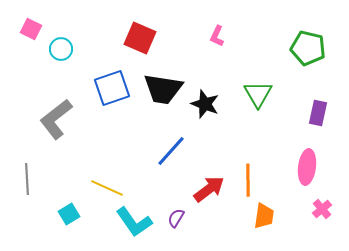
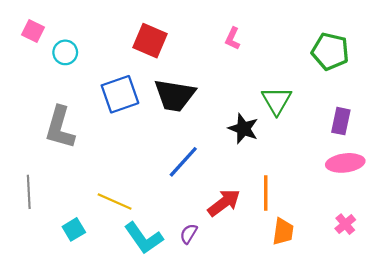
black star: (205, 104) -> (243, 129), moved
gray L-shape: (56, 119) -> (60, 128), turned -36
pink ellipse: (307, 167) -> (345, 163), moved, turned 76

